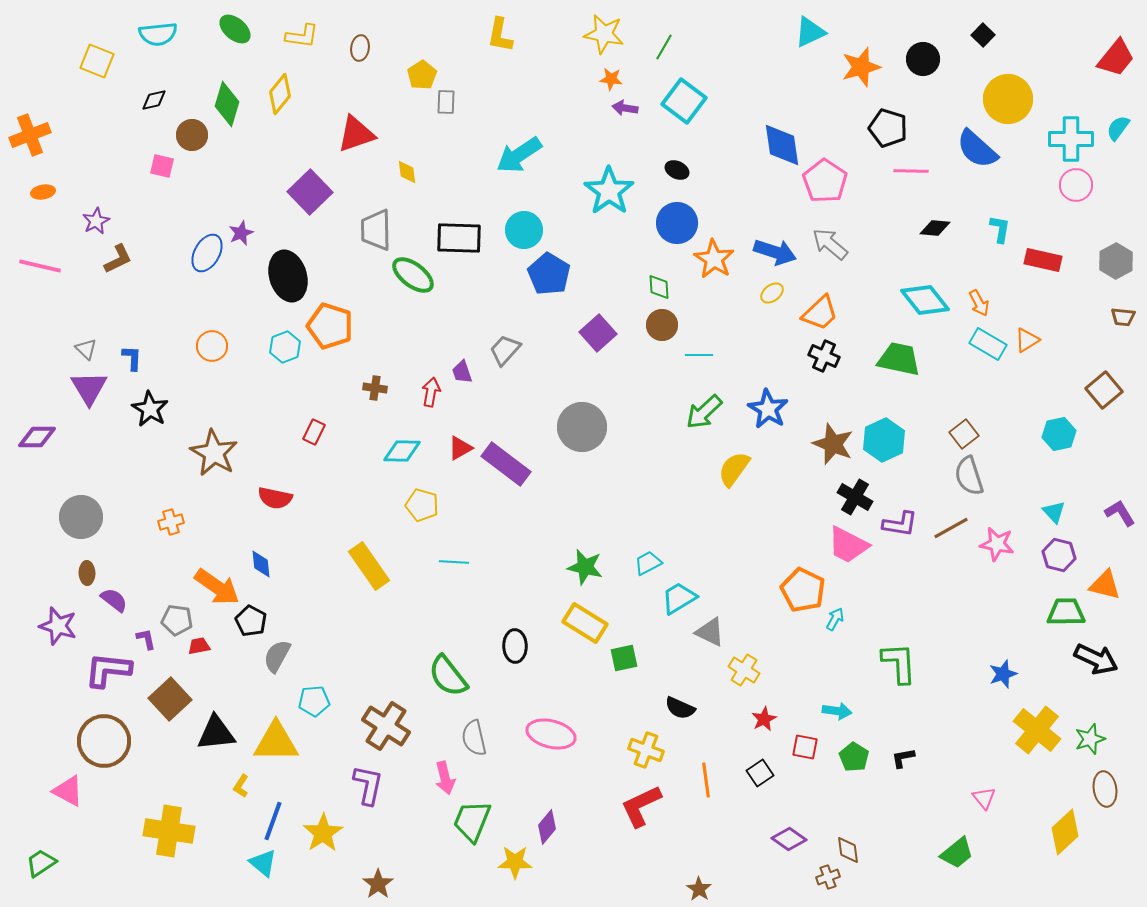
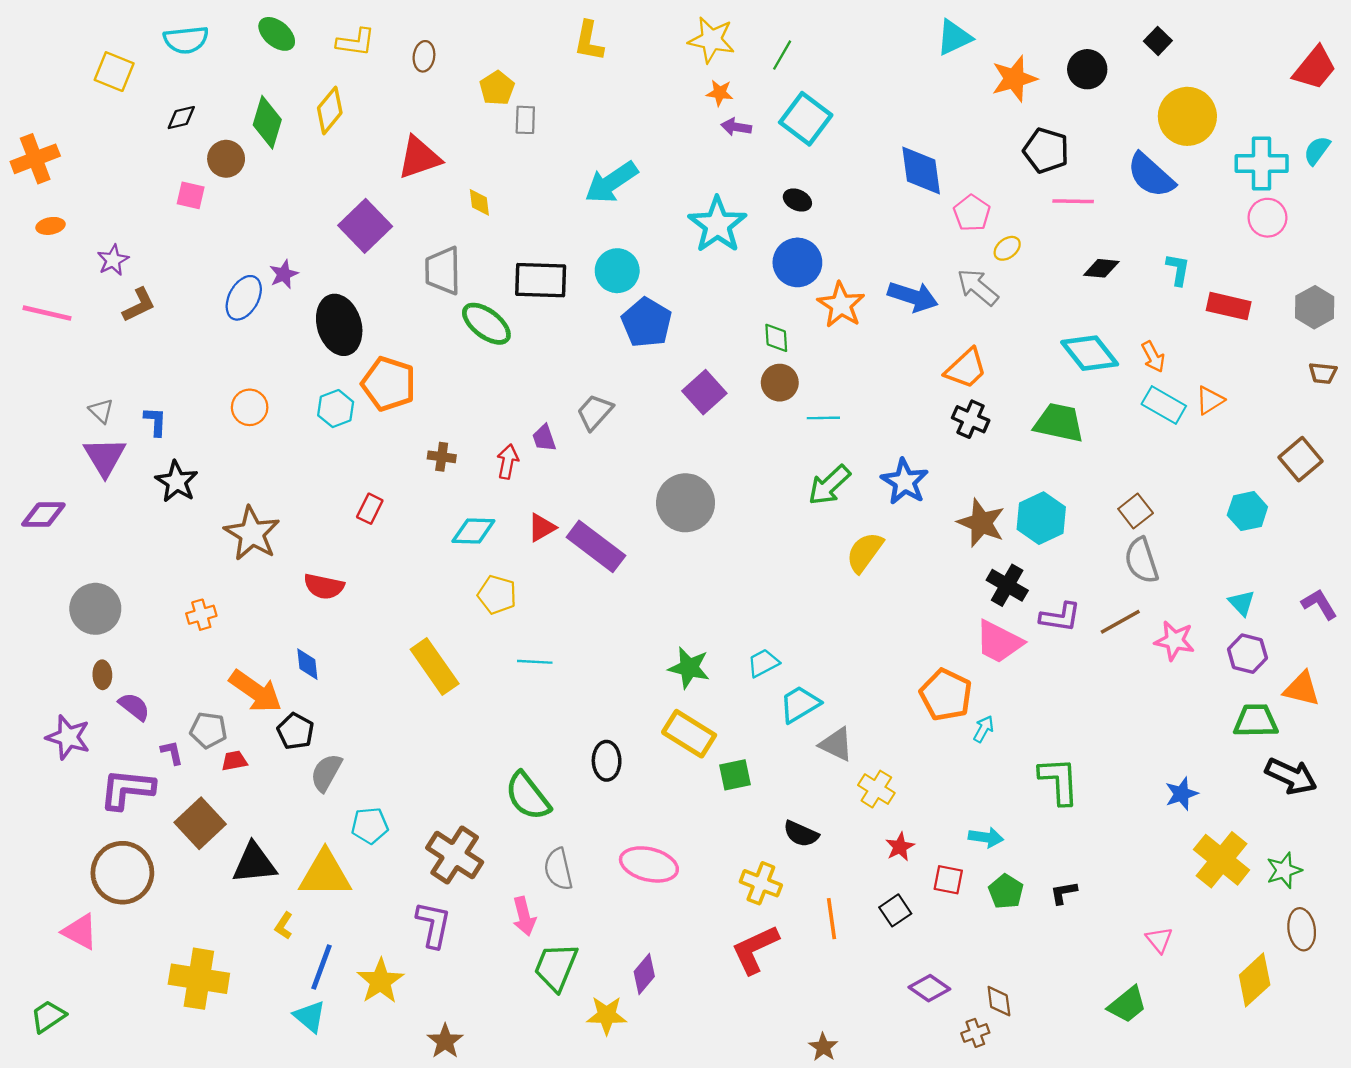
pink pentagon: (825, 181) -> (972, 213), size x0.7
yellow ellipse: (772, 293) -> (1007, 248), moved

